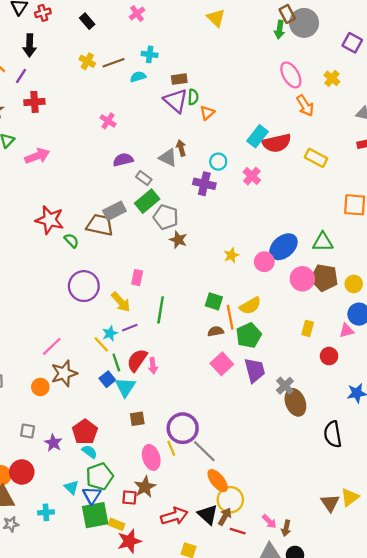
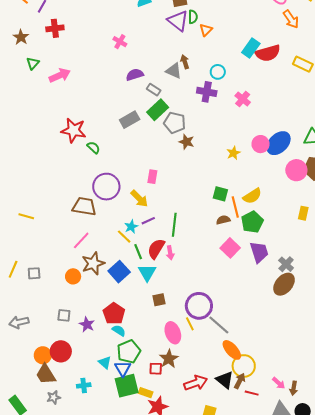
pink cross: (252, 176) -> (243, 99), moved
brown trapezoid: (100, 225) -> (84, 206), moved
pink circle: (264, 262) -> (261, 144), moved
green line: (161, 310) -> (174, 225), moved
blue square: (107, 379) -> (119, 272), moved, size x1.5
brown ellipse: (295, 402) -> (284, 284), moved, turned 65

